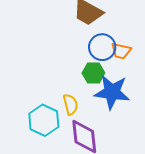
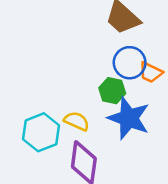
yellow semicircle: (71, 104) -> (77, 121), turned -65

